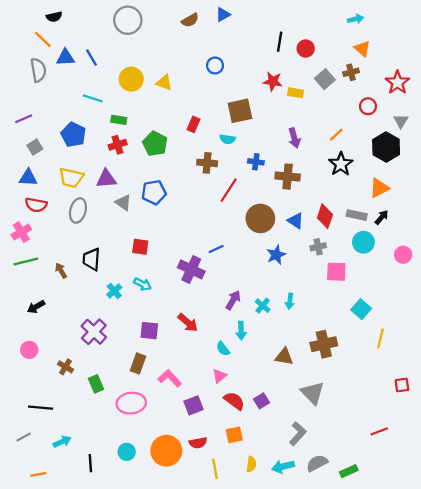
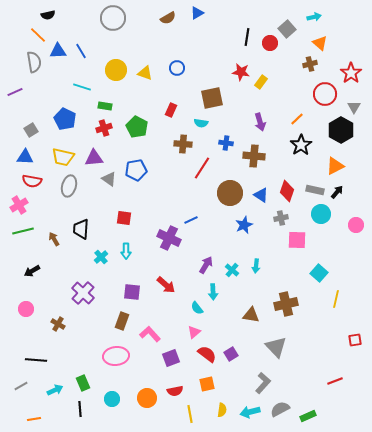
blue circle: (215, 66) -> (177, 68), moved
gray square: (325, 79) -> (287, 29), moved
yellow rectangle: (295, 93) -> (261, 82), turned -64
red circle: (368, 106) -> (325, 94), size x1.5
purple line: (24, 119) -> (15, 92), moved
cyan arrow: (143, 284) -> (126, 251), turned 63
green rectangle: (96, 384) -> (83, 383), moved
orange circle: (166, 451) -> (147, 398), size x0.7

